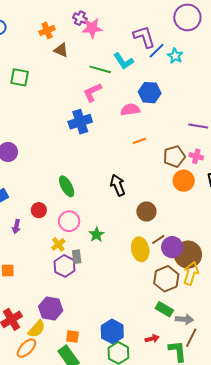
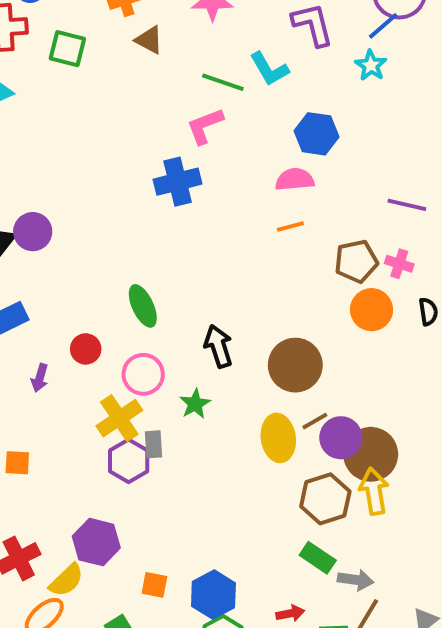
blue line: (157, 51) -> (383, 26), moved
green square: (20, 77) -> (67, 49), moved
pink semicircle: (130, 110) -> (295, 179), moved
black arrow: (118, 185) -> (218, 346), moved
brown circle: (146, 211) -> (295, 365), size x1.4
yellow cross: (58, 244) -> (119, 418), size x1.6
yellow arrow: (191, 273) -> (374, 491), turned -30
orange square: (73, 336) -> (154, 585), moved

